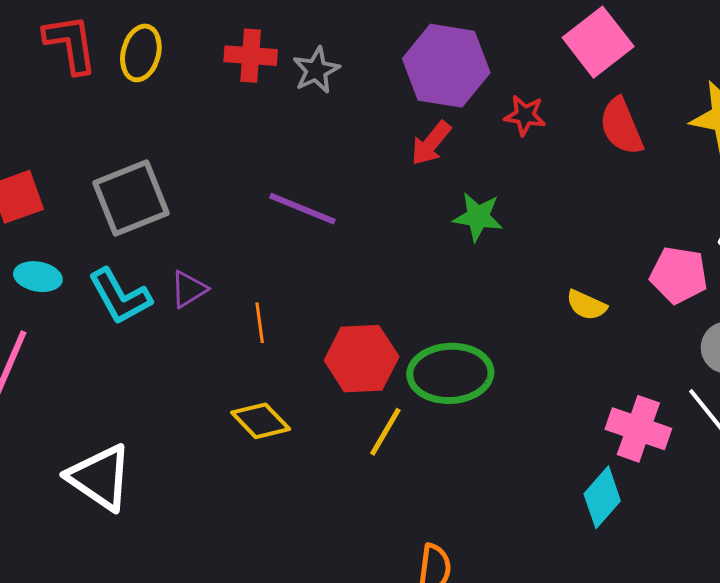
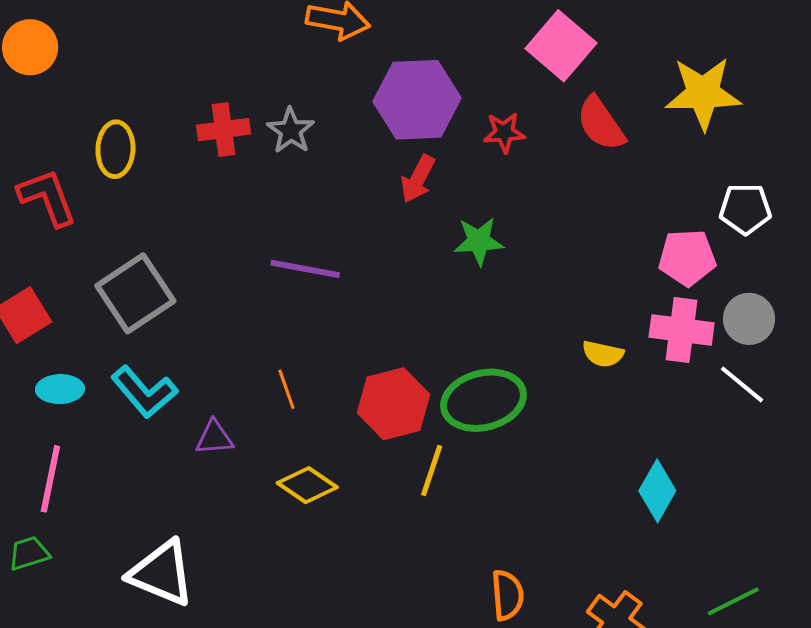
red L-shape: (70, 44) -> (47, 197), moved
purple triangle: (189, 289) -> (214, 438), moved, turned 39
yellow semicircle: (586, 305) -> (603, 354), moved
pink cross: (638, 429) -> (682, 330), moved

